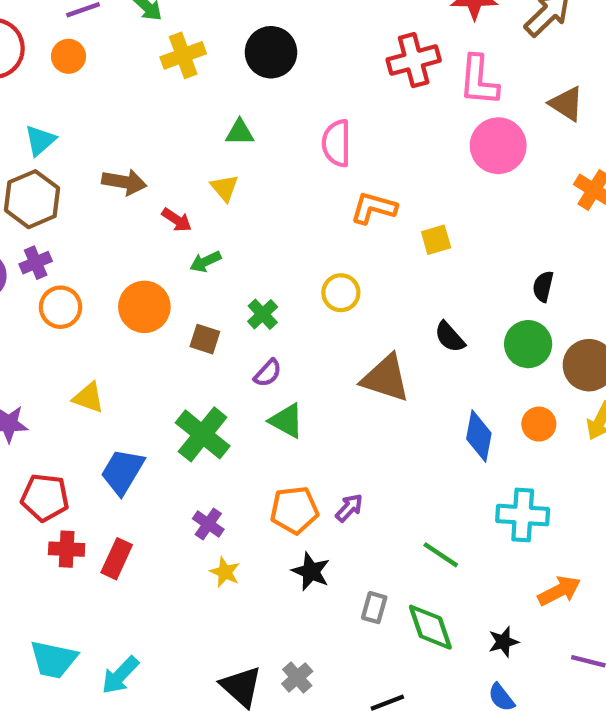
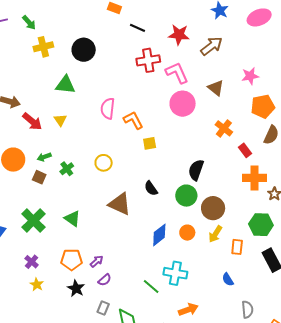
pink L-shape: (479, 80) -> (177, 73), turned 145
green triangle: (240, 132) -> (65, 85), size x1.5
pink semicircle: (337, 143) -> (108, 109), moved
yellow triangle: (224, 188) -> (60, 120), moved
orange L-shape: (374, 208) -> (133, 120), moved, turned 40
red arrow: (177, 220) -> (32, 121), size x1.5
green arrow: (206, 262) -> (44, 157), moved
black semicircle: (543, 286) -> (196, 170), size x1.5
purple semicircle: (268, 373) -> (105, 280), moved
blue diamond: (479, 436) -> (159, 235), turned 35
green line: (441, 555) -> (151, 286), moved

